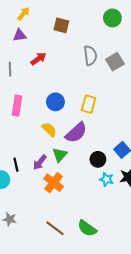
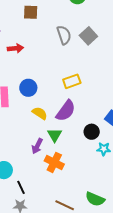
red arrow: (38, 59) -> (15, 48), turned 42
blue circle: (55, 102) -> (28, 88), moved
yellow rectangle: (89, 104) -> (72, 81), turned 66
black line: (16, 165) -> (21, 187), moved

